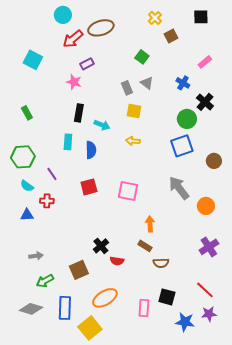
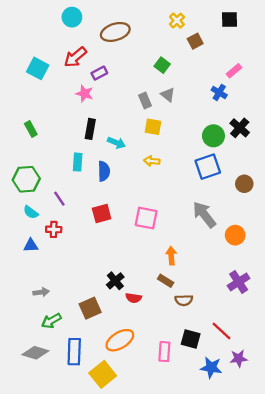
red arrow: (73, 39) -> (75, 57), moved
blue cross: (183, 83) -> (219, 92), moved
black cross: (205, 102) -> (240, 128), moved
red line: (205, 290) -> (221, 331), moved

